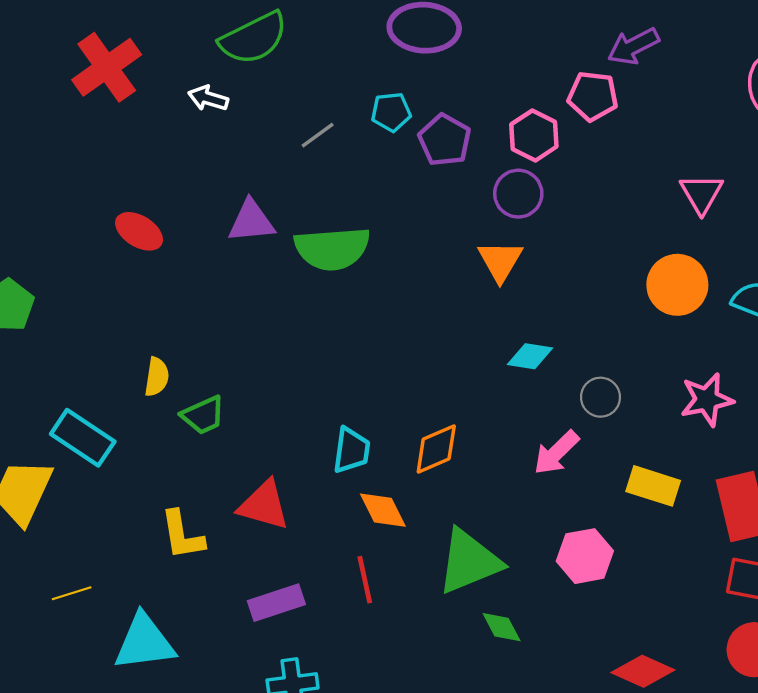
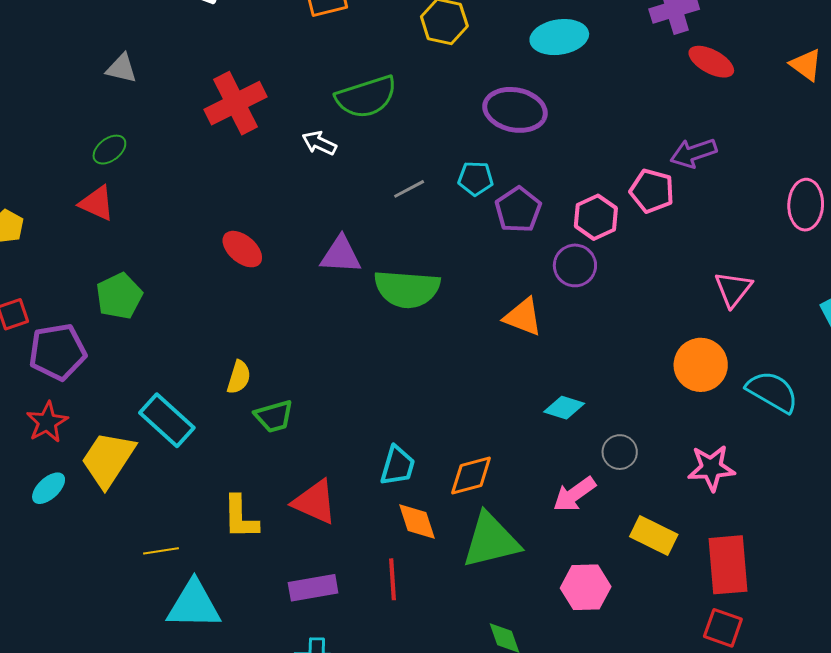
orange triangle: (500, 261) -> (523, 317), moved, turned -48
green triangle: (469, 561) -> (491, 541), moved
yellow line: (72, 593) -> (161, 551), moved

